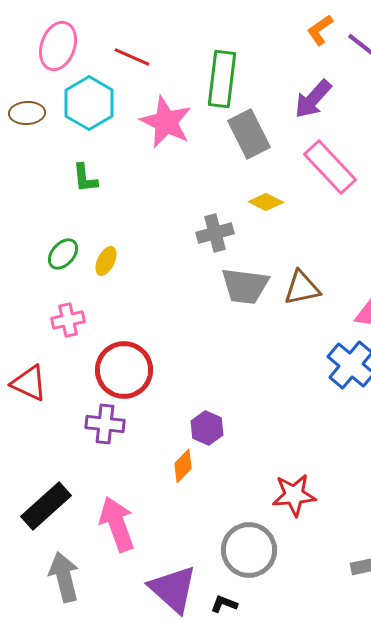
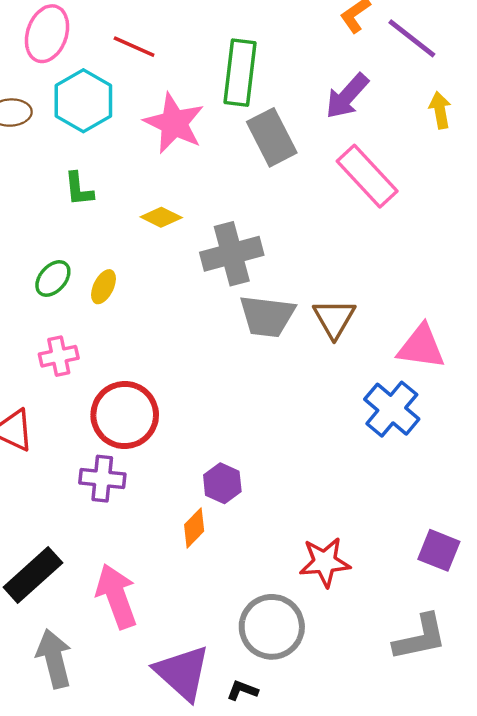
yellow diamond: (266, 202) -> (161, 217), moved
gray cross: (215, 233) -> (232, 254), size x1.4
brown triangle: (302, 288) -> (334, 318), turned -48

